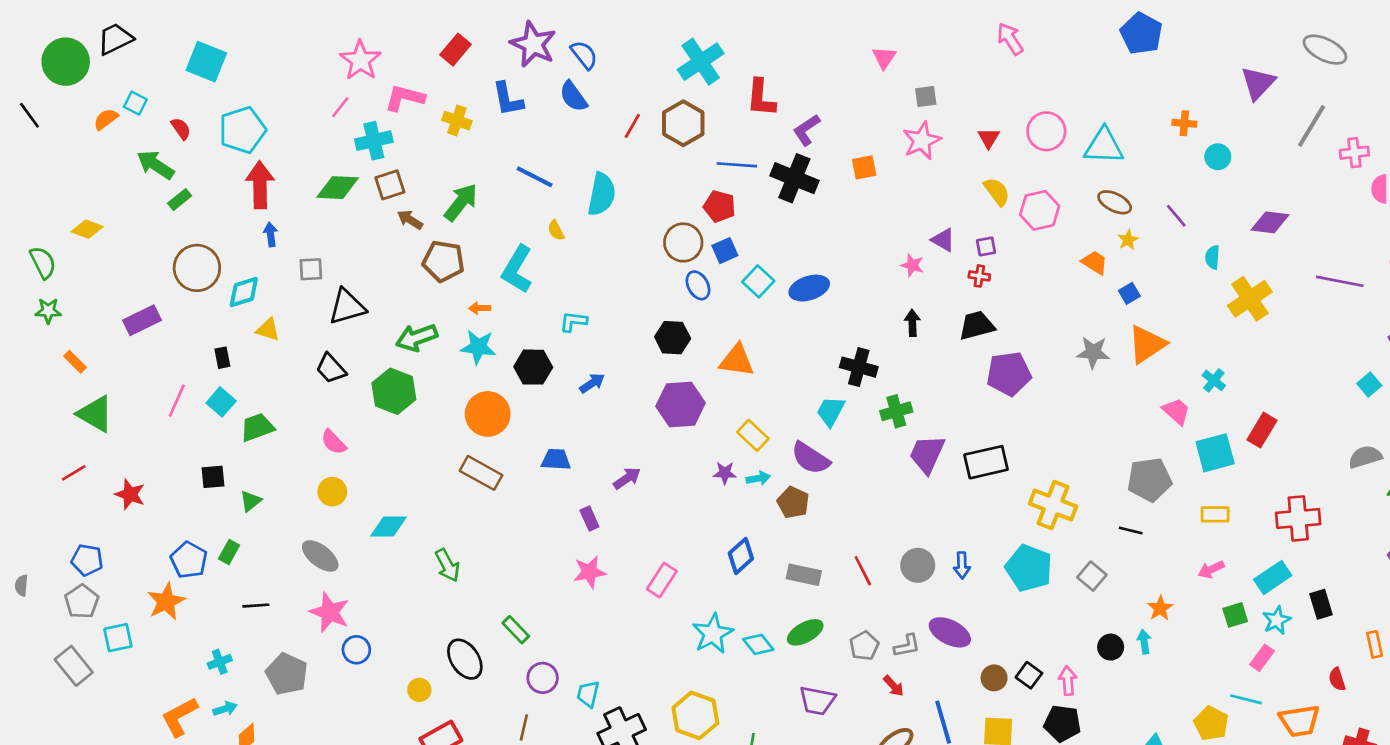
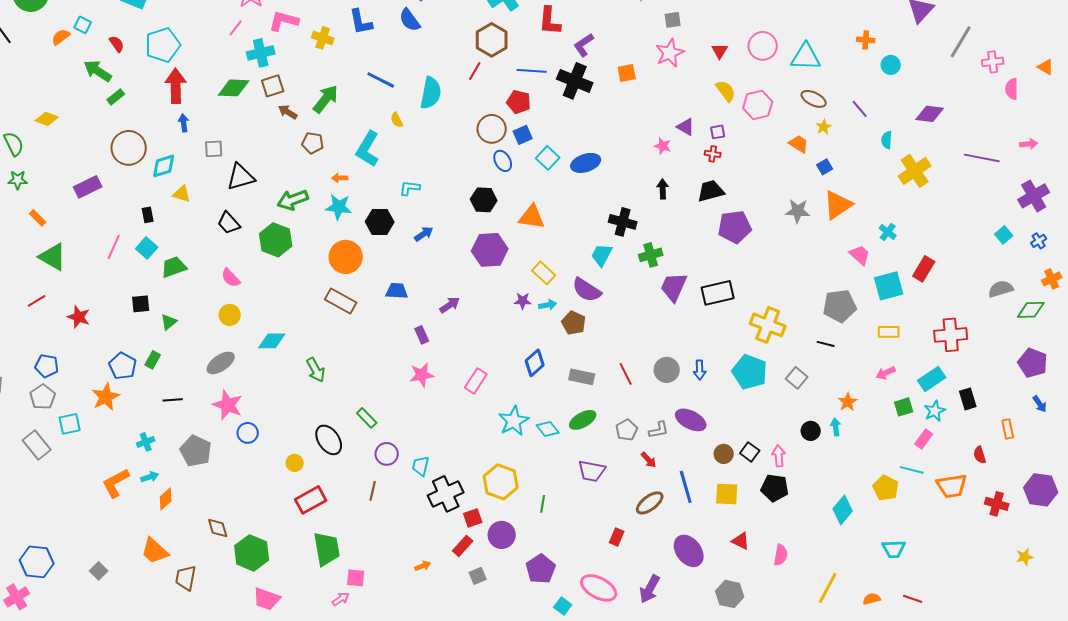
red line: (632, 126) -> (475, 71), moved
brown pentagon: (443, 261) -> (313, 143), size x0.7
gray ellipse: (320, 556) -> (221, 363), turned -72

